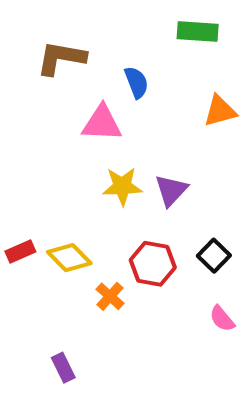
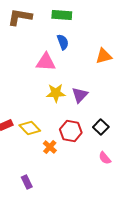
green rectangle: (198, 31) -> (62, 15), moved
brown L-shape: (61, 58) -> (20, 17), moved

